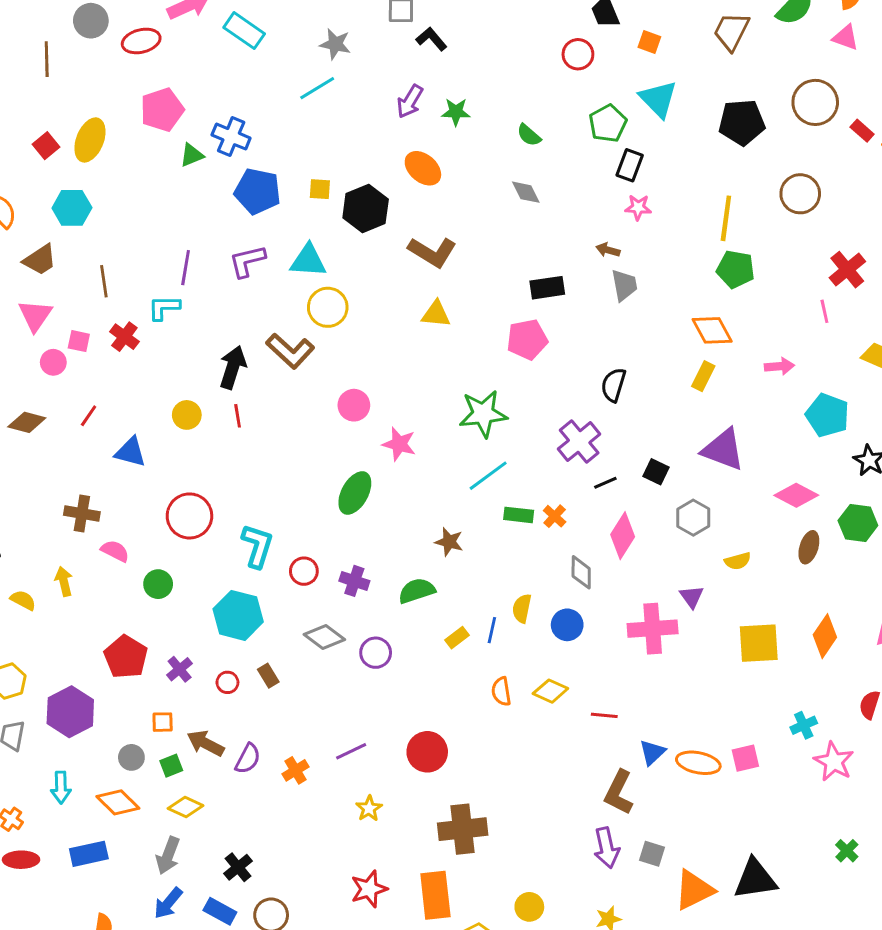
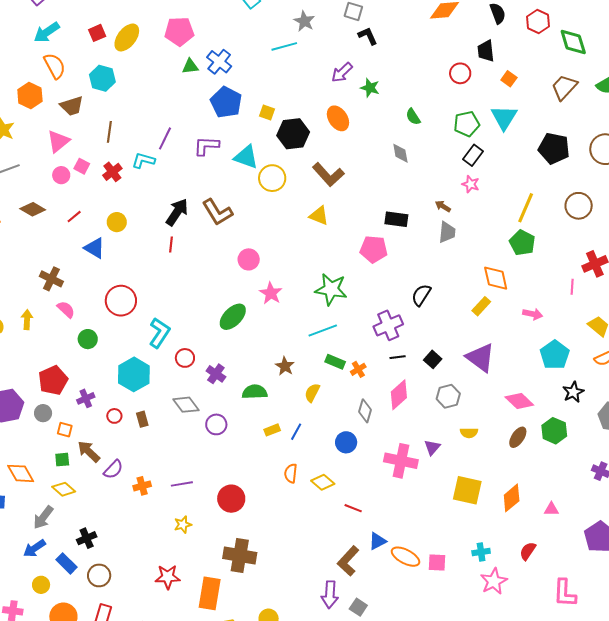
yellow circle: (328, 307) -> (272, 178), moved
yellow circle: (187, 415) -> (117, 222), moved
yellow semicircle: (522, 608) -> (312, 393), moved
gray circle: (131, 757) -> (43, 413), moved

